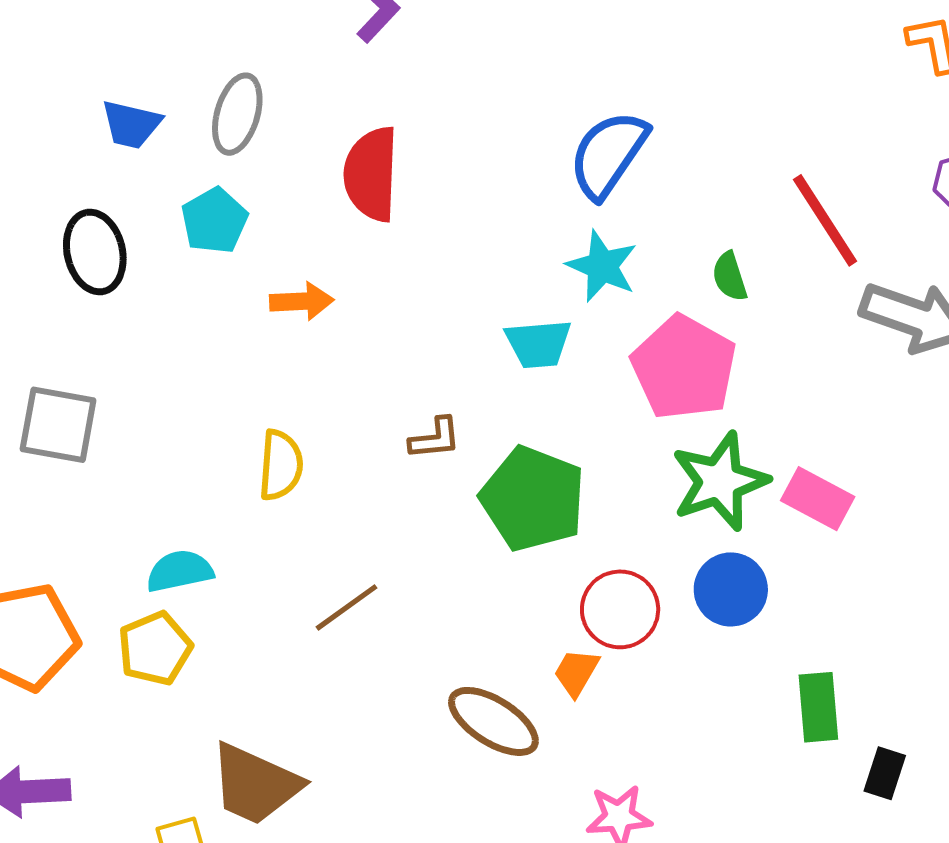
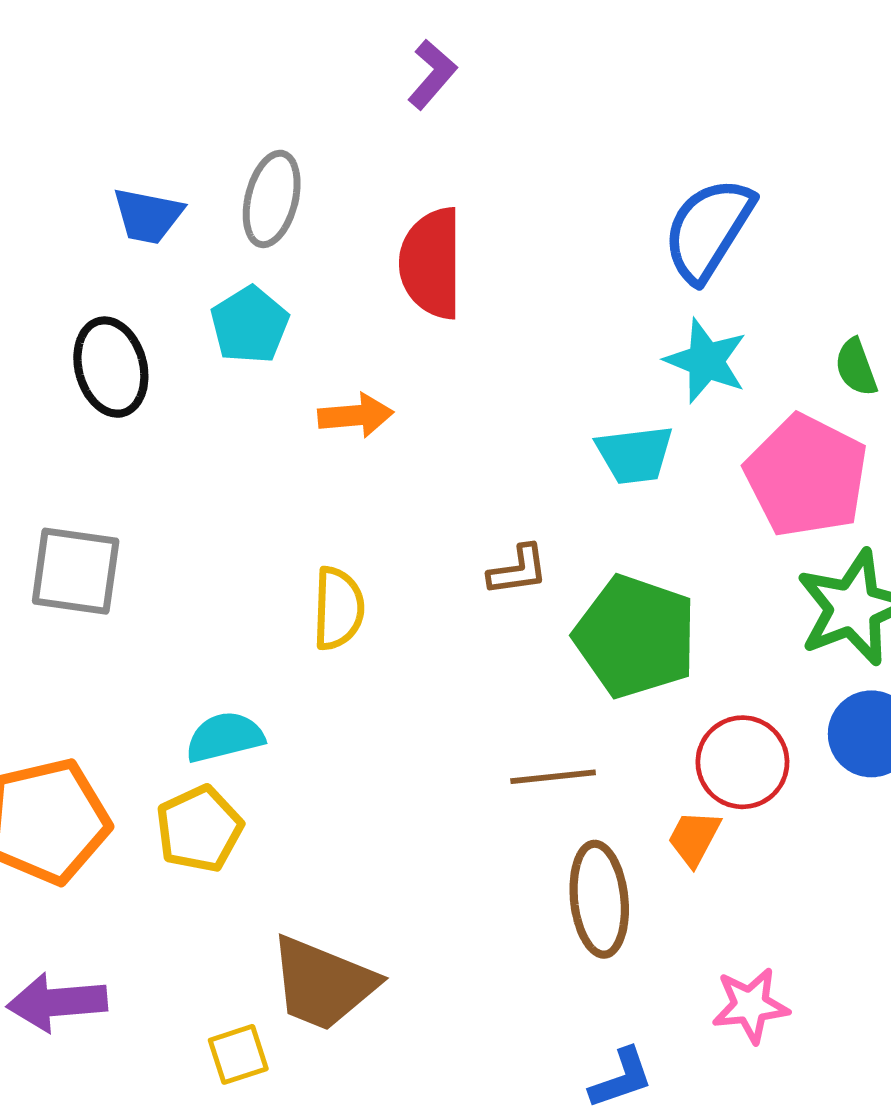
brown line: (346, 607) -> (553, 777), moved, turned 32
brown ellipse: (493, 721) -> (599, 899), turned 54

